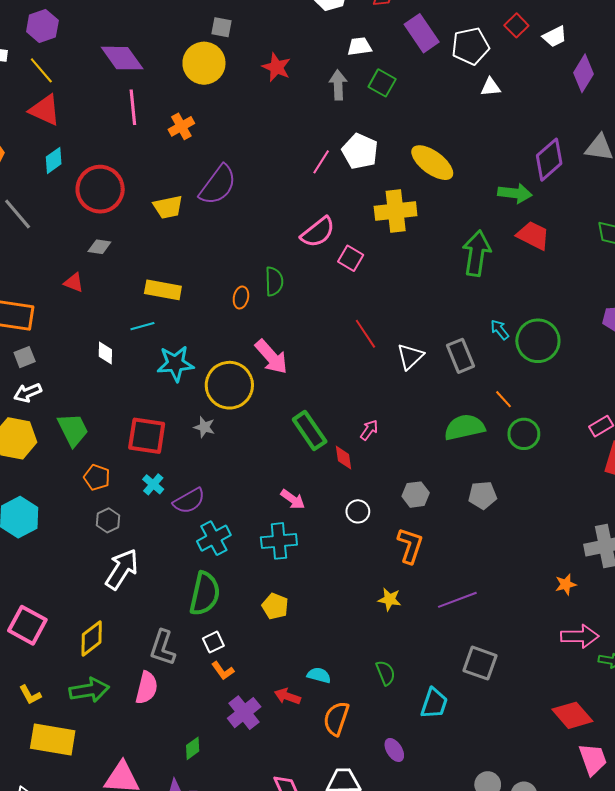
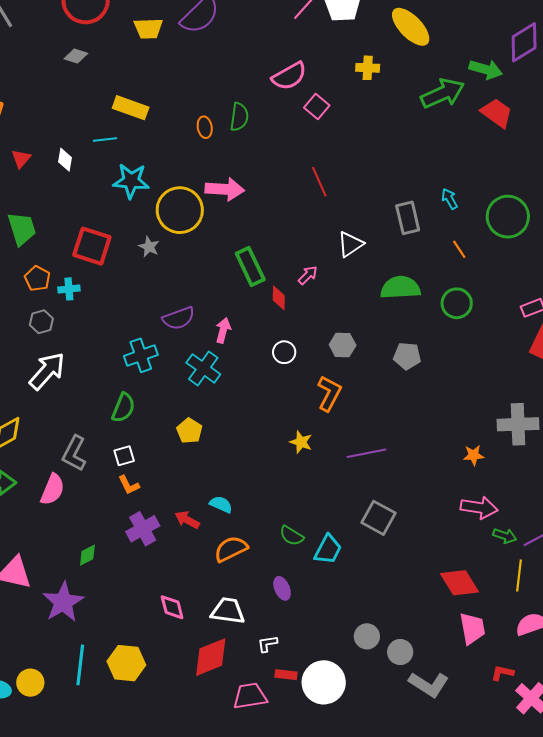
yellow cross: (396, 211) -> (368, 68), size x0.6
green arrow: (477, 253) -> (443, 93), moved, turned 48
red triangle: (74, 283) -> (21, 159), moved, turned 40
orange ellipse: (241, 297) -> (205, 127), turned -30
green circle: (538, 341) -> (508, 217), moved
white triangle: (410, 356) -> (350, 244), moved
pink arrow: (271, 357) -> (225, 189), turned -54
orange line: (503, 399) -> (459, 249), moved
cyan cross: (153, 484) -> (69, 289), moved, turned 35
pink arrow: (293, 499) -> (223, 330), turned -120
purple semicircle: (189, 501) -> (179, 318), moved
cyan cross: (279, 541) -> (203, 368), turned 32
green semicircle: (205, 594) -> (123, 408), size x0.7
green semicircle: (386, 673) -> (292, 536), moved, turned 135
orange semicircle: (336, 719) -> (231, 549), turned 36

